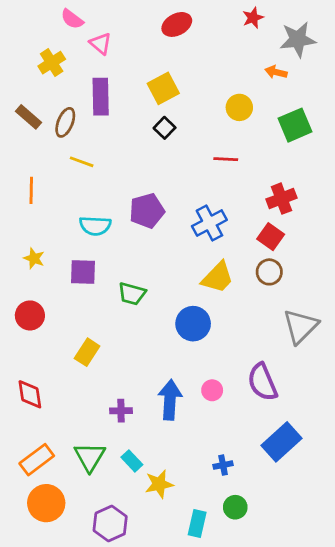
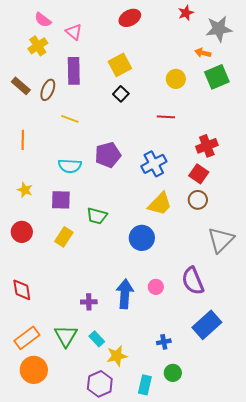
pink semicircle: (72, 19) -> (43, 20), moved
green square: (295, 125) -> (217, 77), moved
yellow line: (82, 162) -> (70, 119), moved
yellow rectangle: (87, 352) -> (64, 237), moved
purple hexagon: (110, 524) -> (100, 384), moved

